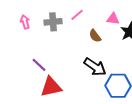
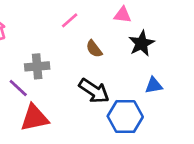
pink triangle: (113, 19) -> (123, 15), moved
gray cross: (53, 22) -> (37, 66), moved

